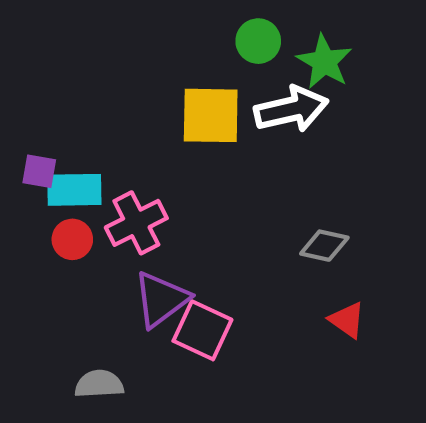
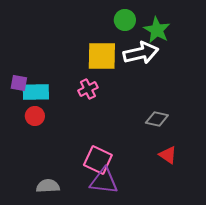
pink cross: (136, 223) -> (88, 89), moved, size x0.7
purple triangle: (161, 299) -> (104, 181), moved, turned 44

